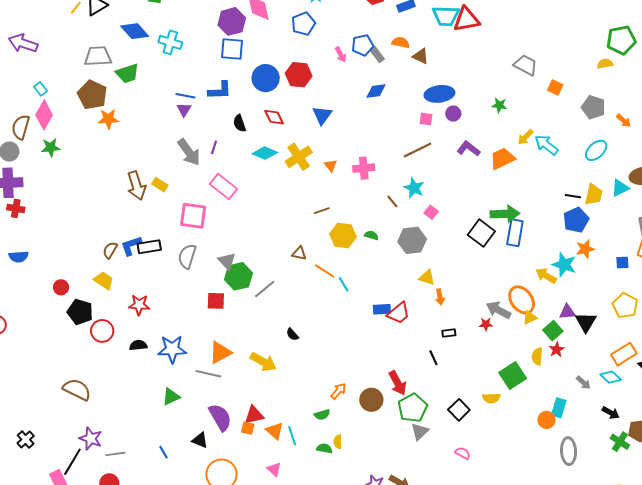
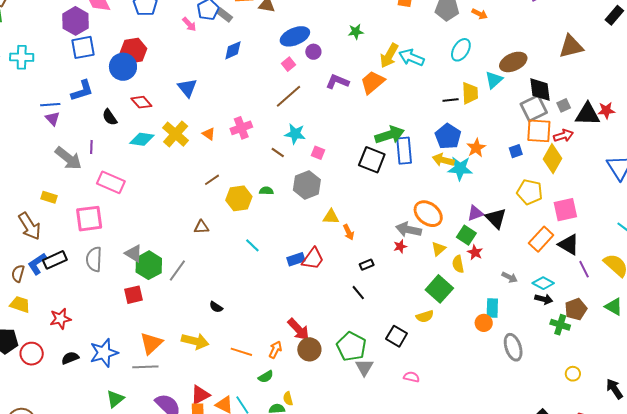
red hexagon: (299, 75) -> (134, 51), moved
pink square: (426, 119) -> (288, 64), turned -32
yellow arrow: (525, 137) -> (389, 56), size x1.4
brown arrow: (136, 186) -> (30, 226), moved
blue pentagon: (576, 220) -> (448, 136), moved
orange line: (325, 271) -> (241, 352), moved
yellow arrow: (546, 276) -> (443, 160), moved
yellow triangle: (530, 318) -> (439, 249), moved
cyan diamond: (611, 377) -> (543, 283), moved
red arrow: (398, 383) -> (298, 329), moved

